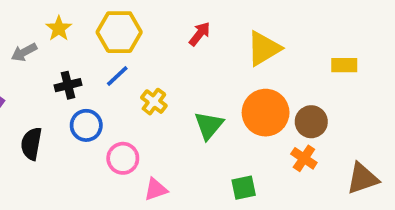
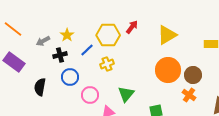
yellow star: (59, 28) -> (67, 35), moved
yellow hexagon: (119, 32) -> (108, 35), moved
gray arrow: (24, 52) -> (43, 41), moved
yellow cross: (154, 102) -> (107, 64), turned 32
green triangle: (209, 125) -> (126, 94), moved

